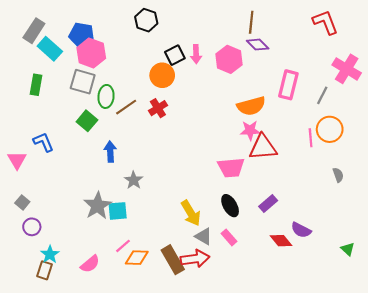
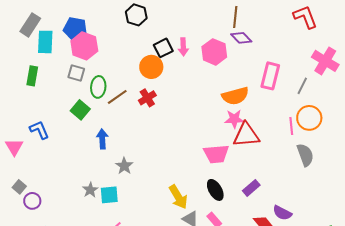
cyan rectangle: (50, 49) -> (45, 42), turned 50
gray square: (83, 82) -> (76, 73), size x0.7
gray semicircle: (338, 175) -> (305, 155), moved, size x1.6
gray star: (98, 206) -> (90, 190), size x0.6
purple circle: (32, 227) -> (32, 201), moved

